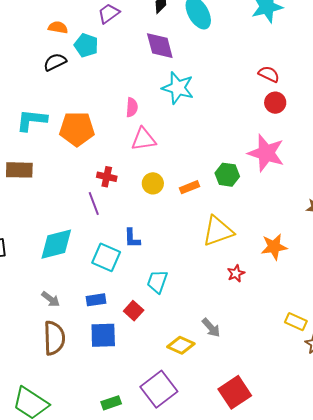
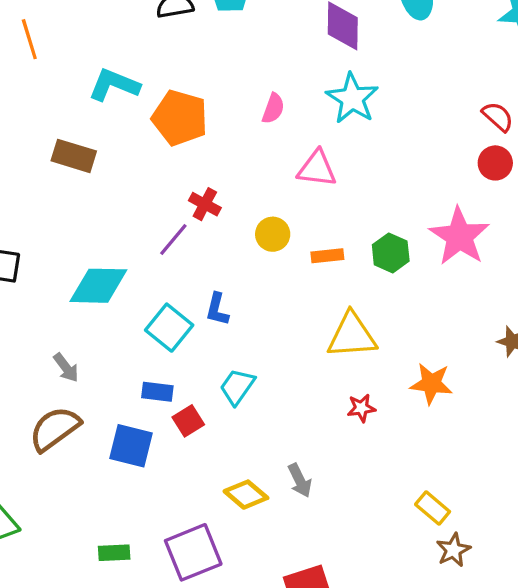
pink triangle: (144, 139) -> (317, 169), moved
purple line: (94, 203) -> (173, 239), turned 45
blue rectangle: (96, 300) -> (157, 392), moved
brown semicircle: (54, 338) -> (55, 429), turned -140

